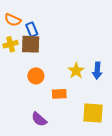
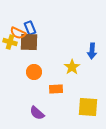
orange semicircle: (13, 20) -> (18, 33), moved
yellow cross: (11, 44) -> (10, 42), turned 32
blue arrow: (97, 71) -> (92, 51), moved

